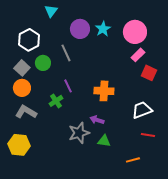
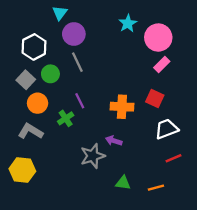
purple circle: (80, 29) -> (74, 34), moved
cyan star: (103, 29) -> (128, 23), moved
red square: (149, 73) -> (155, 98), moved
orange circle: (22, 88) -> (38, 103), moved
red line: (148, 135) -> (174, 158), turned -32
green triangle: (104, 141) -> (123, 183), moved

